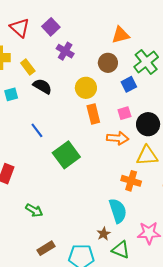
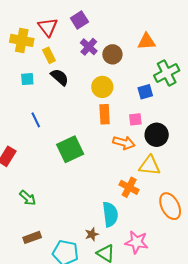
red triangle: (20, 28) -> (48, 27), moved
brown circle: (108, 63) -> (112, 54), moved
blue line: (37, 130) -> (36, 120), moved

